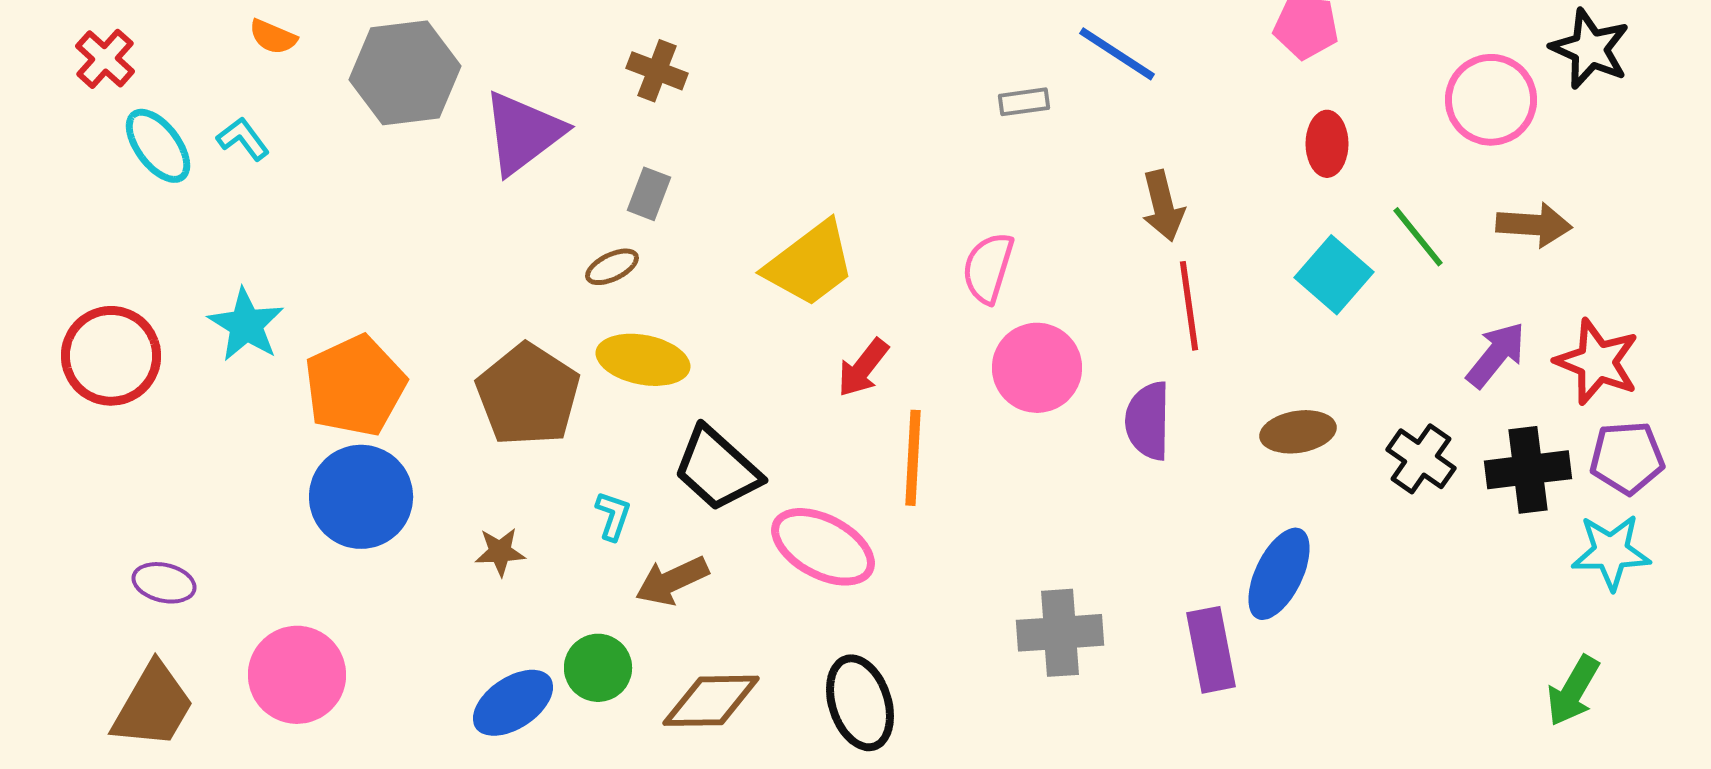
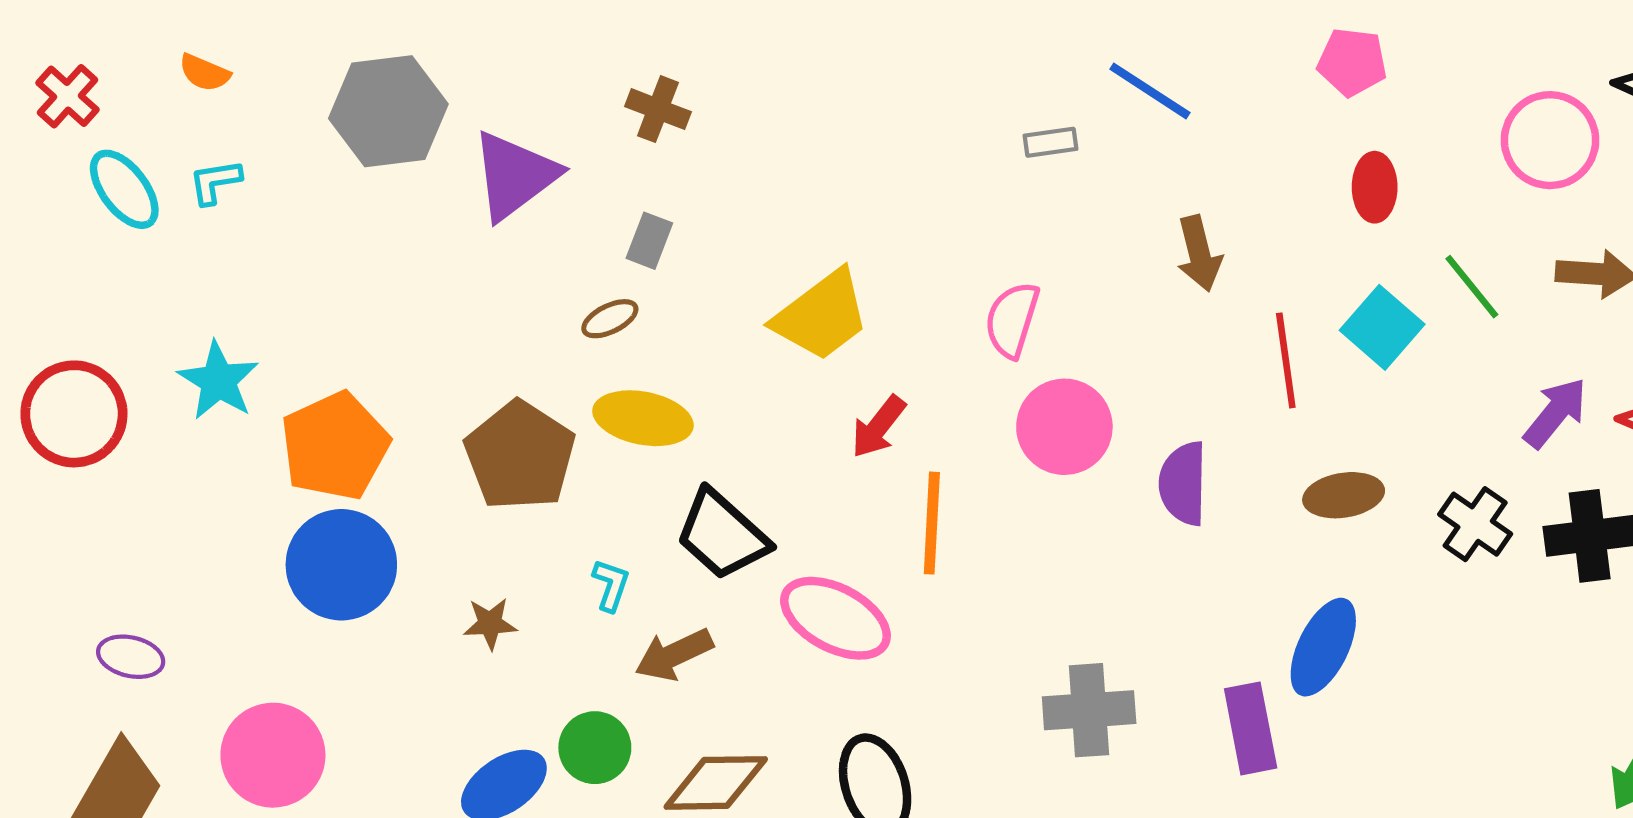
orange semicircle: (273, 37) -> (204, 73), moved
cyan L-shape: (243, 139) -> (215, 182), turned -62
red line: (1189, 306) -> (1286, 360), moved

